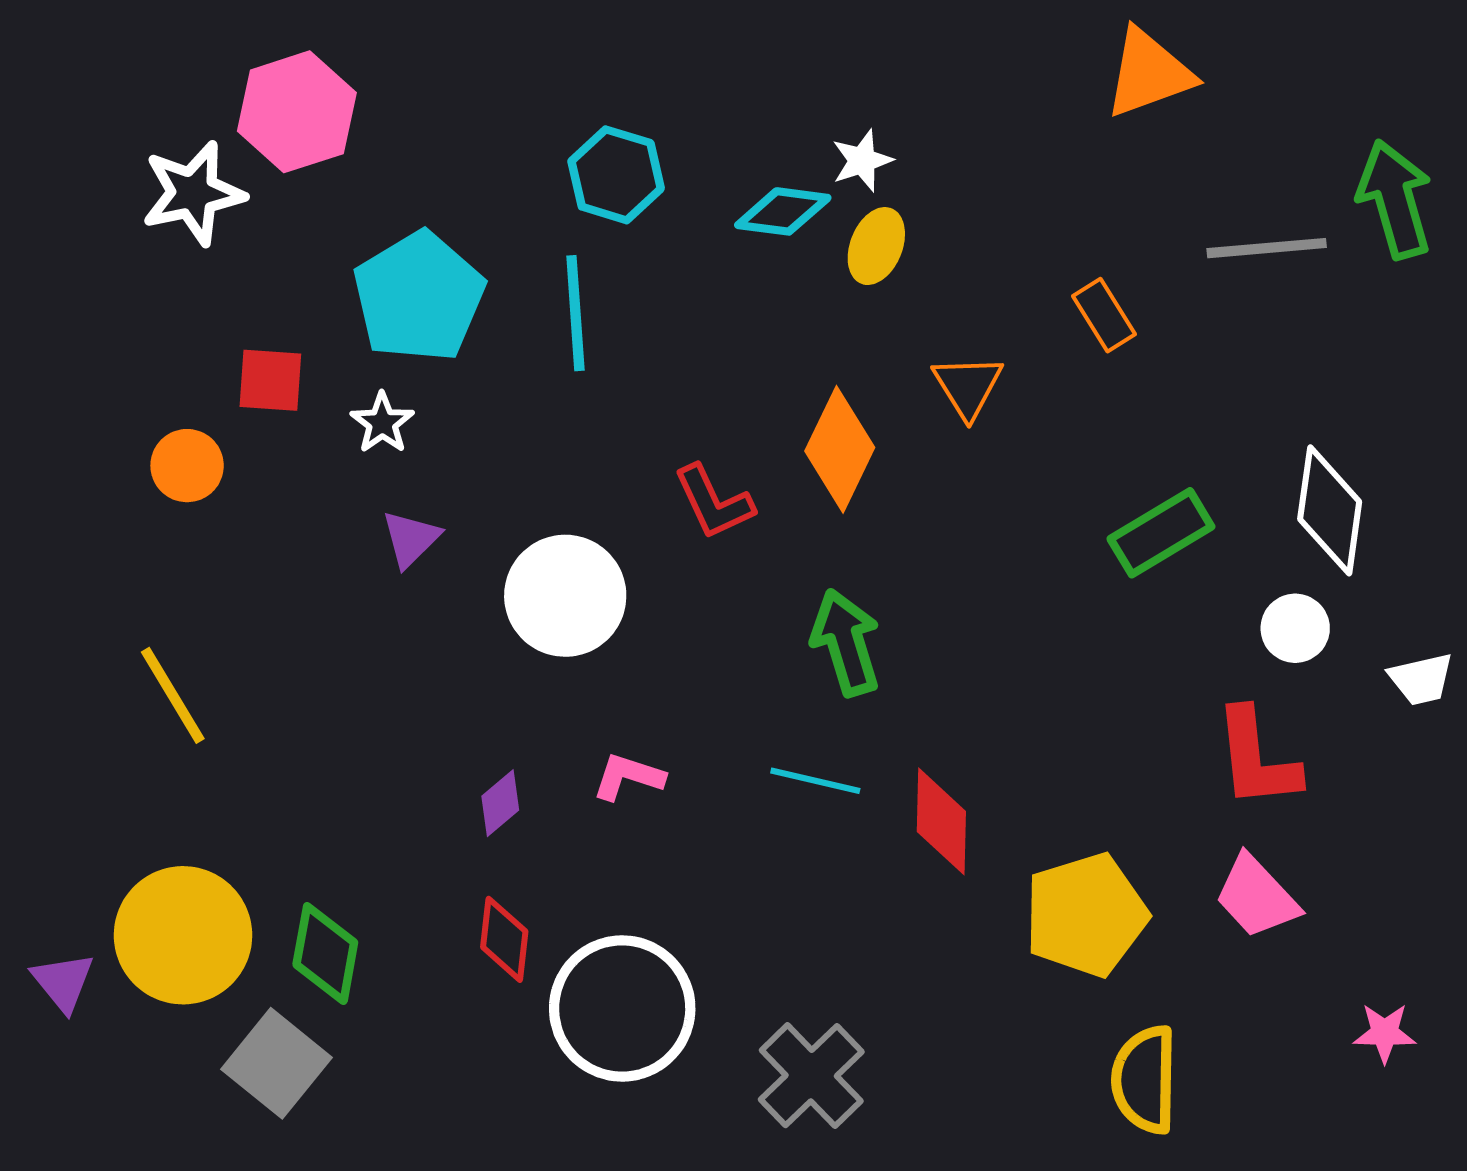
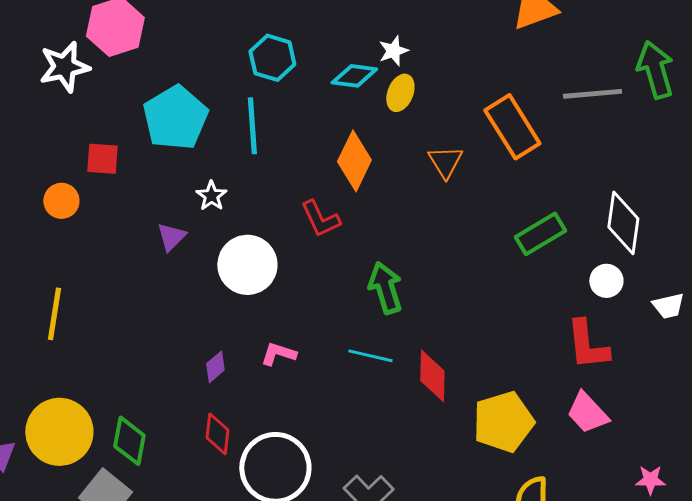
orange rectangle: (1104, 315) -> (512, 127), size x1.8
white star: (382, 423) -> (211, 196), moved
orange diamond: (840, 449) -> (354, 161), moved
yellow line: (173, 695) -> (54, 314), turned 40

